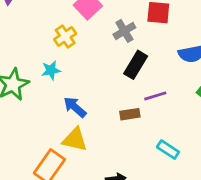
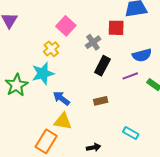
cyan star: (51, 70) -> (43, 73), size x1.6
purple line: (155, 96) -> (130, 76), moved
cyan rectangle: (168, 150) -> (131, 133), moved

